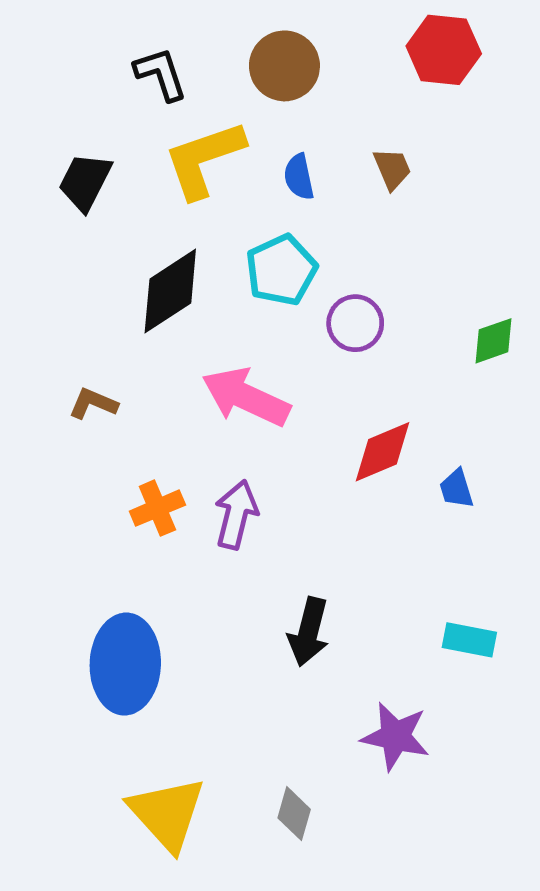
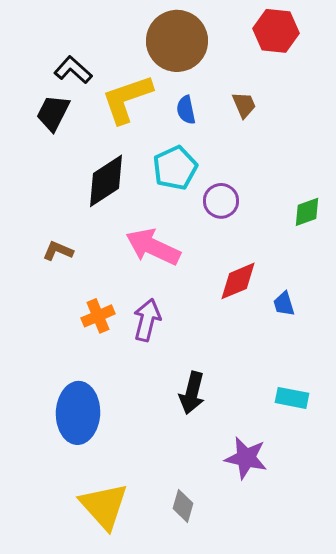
brown circle: (284, 66) -> (177, 41), size x1.4
black L-shape: (161, 74) -> (73, 70), moved, turned -30

